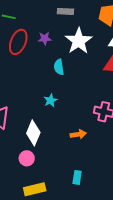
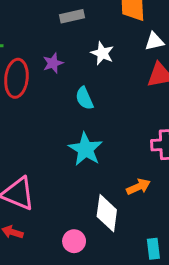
white star: (79, 41) -> (102, 53), size x0.6
cyan star: (51, 100) -> (86, 149), size x1.6
white diamond: (33, 133) -> (107, 213), moved

